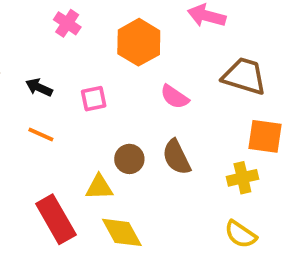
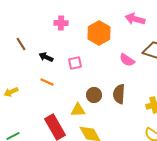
pink cross: (67, 23) -> (61, 23), turned -32
pink semicircle: (175, 97) -> (127, 60), moved
brown semicircle: (176, 157) -> (119, 94), turned 30

